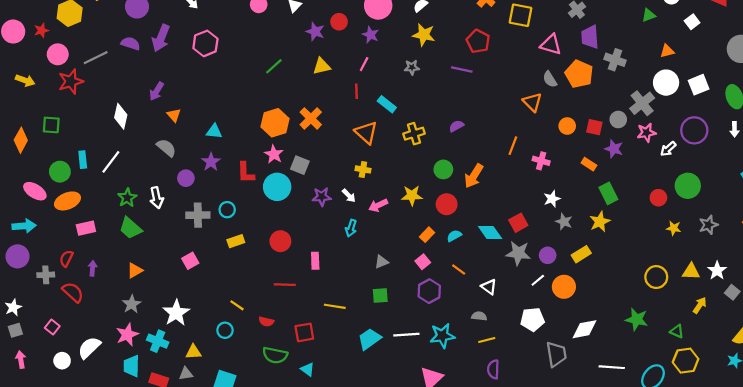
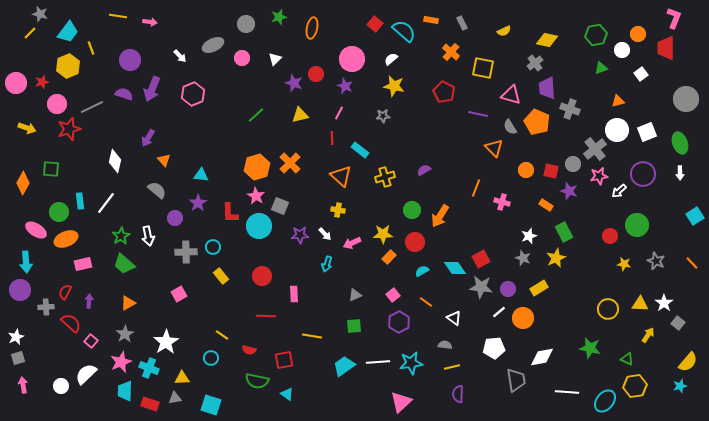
purple line: (462, 70) -> (478, 114), moved
white star: (552, 199) -> (529, 236), moved
gray star: (708, 225) -> (656, 261), turned -30
cyan arrow: (24, 226) -> (26, 262), turned 90
orange rectangle: (427, 235) -> (389, 257), moved
yellow rectangle: (236, 241) -> (221, 276), turned 70
pink square: (52, 327) -> (91, 341), moved

